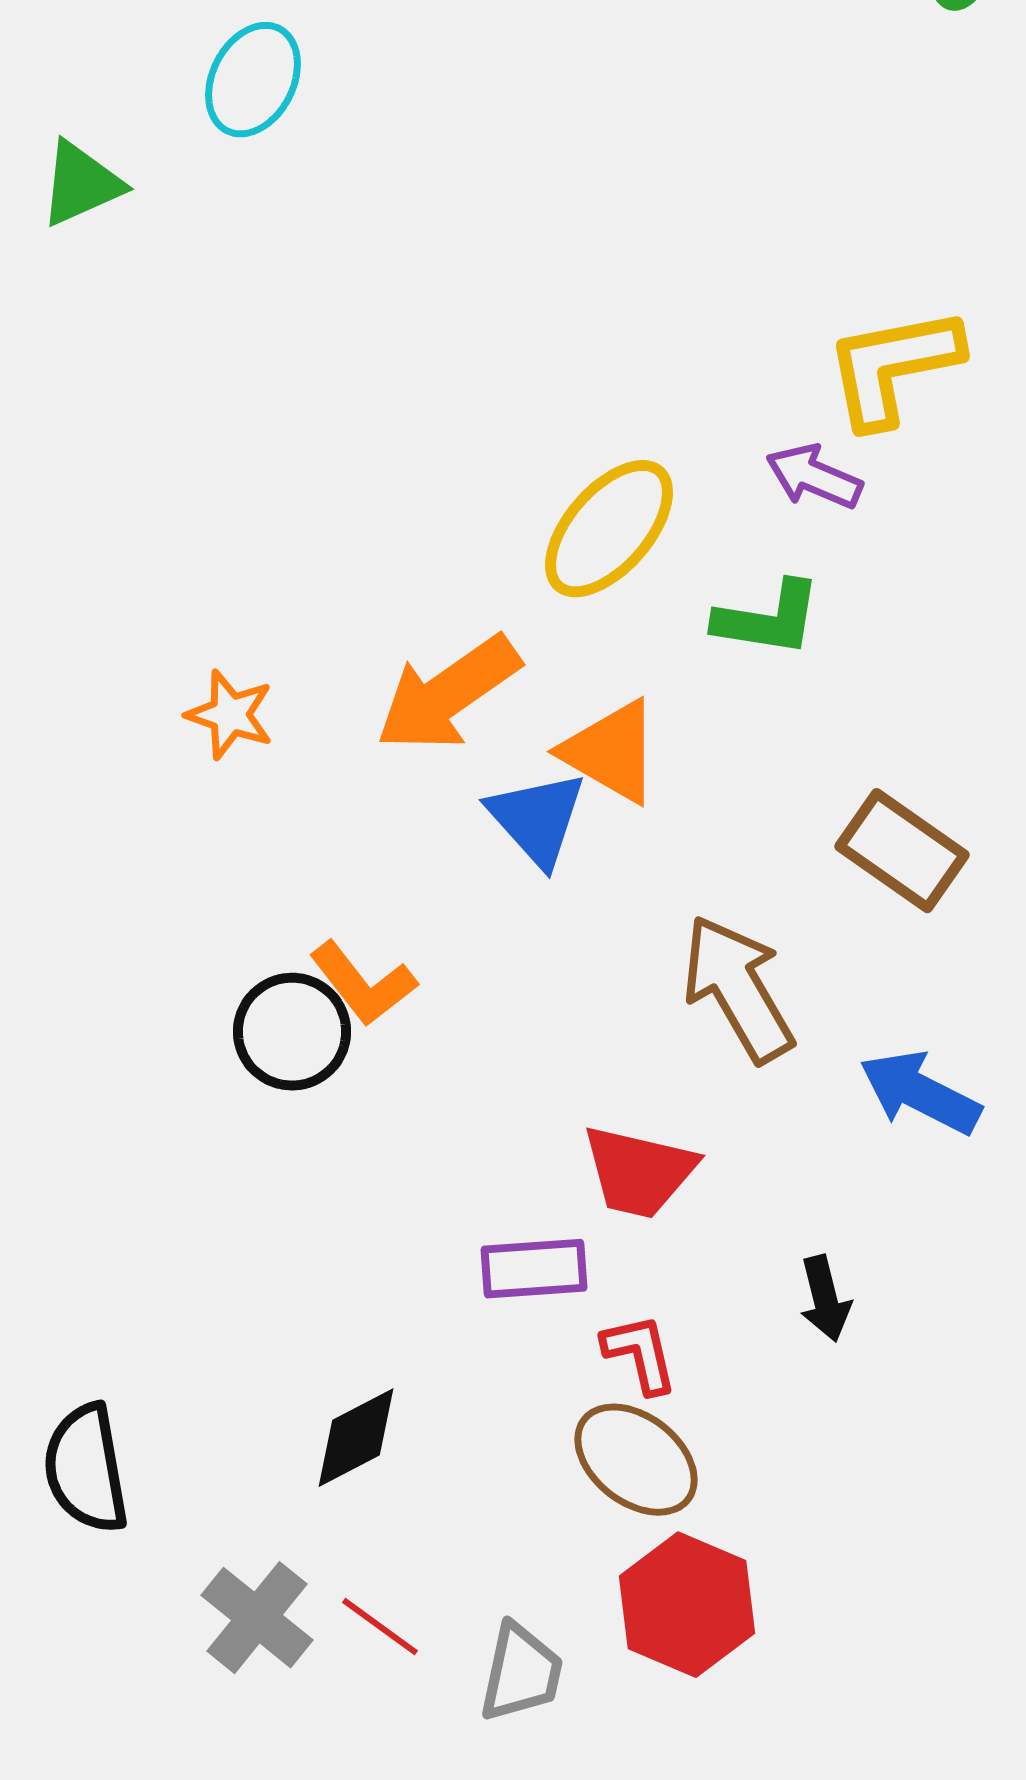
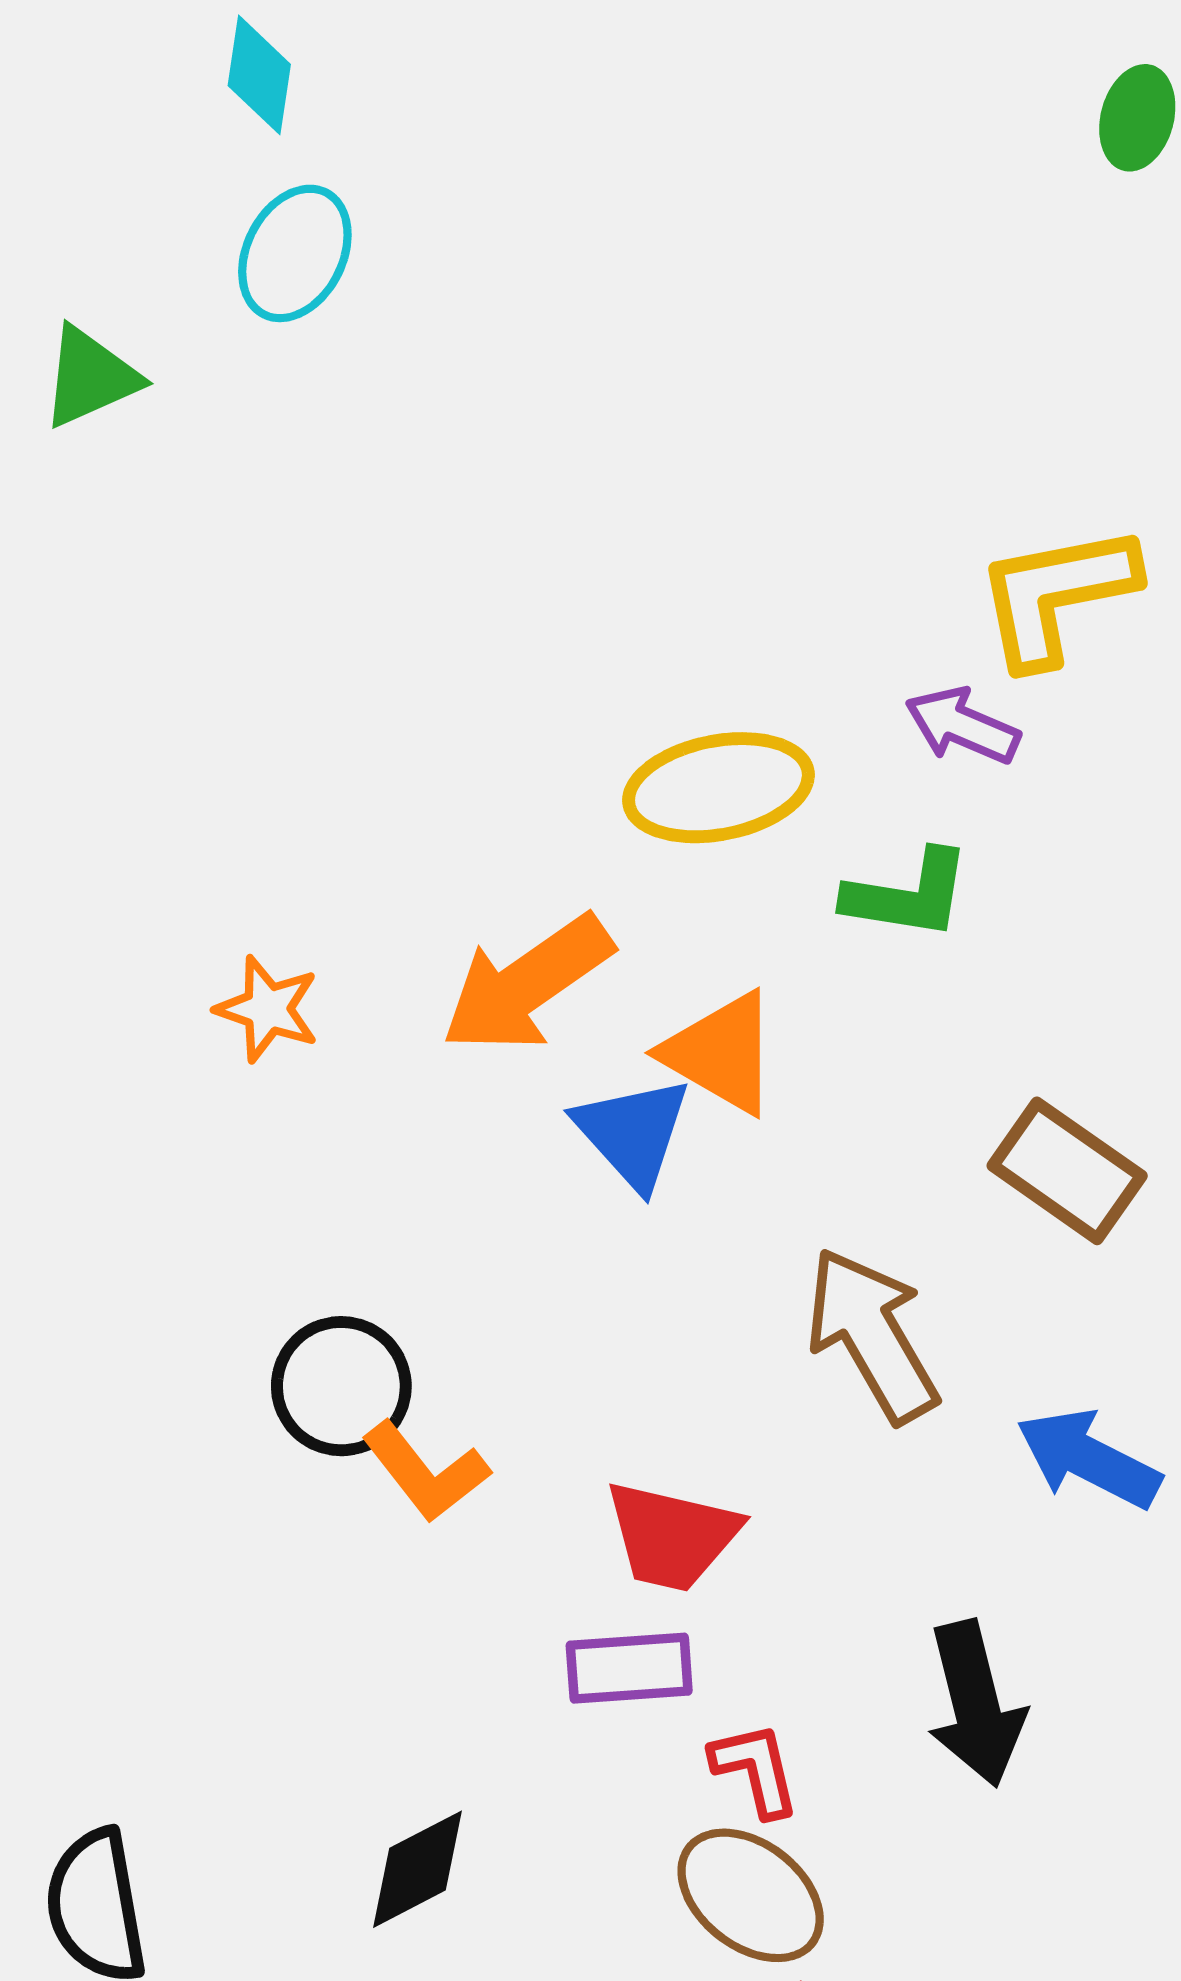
yellow ellipse: (609, 529) -> (718, 788), turned 38
orange L-shape: (363, 984) -> (426, 1472), moved
red trapezoid: (639, 1172) -> (672, 1536), moved
black arrow: (825, 1299) -> (975, 1704), size x1.6

